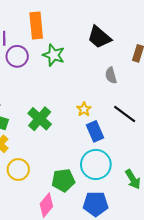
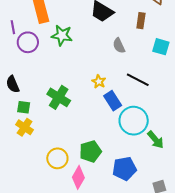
cyan circle: (96, 165) -> (134, 121), moved
yellow circle: (18, 169) -> (57, 158), moved

